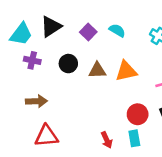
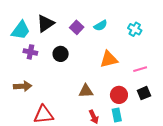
cyan semicircle: (117, 30) -> (101, 26), turned 120
brown triangle: (97, 70) -> (86, 91), moved
brown arrow: (36, 101) -> (23, 86), moved

